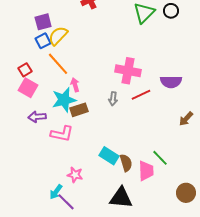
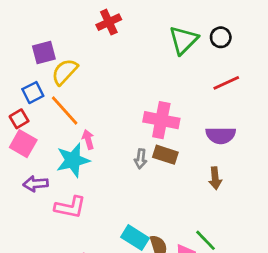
blue square: (43, 41) -> (33, 93), moved
red line: (141, 95) -> (226, 83), moved
brown rectangle: (79, 110) -> (165, 155), moved, turned 36
brown arrow: (186, 119) -> (215, 178), moved, turned -49

